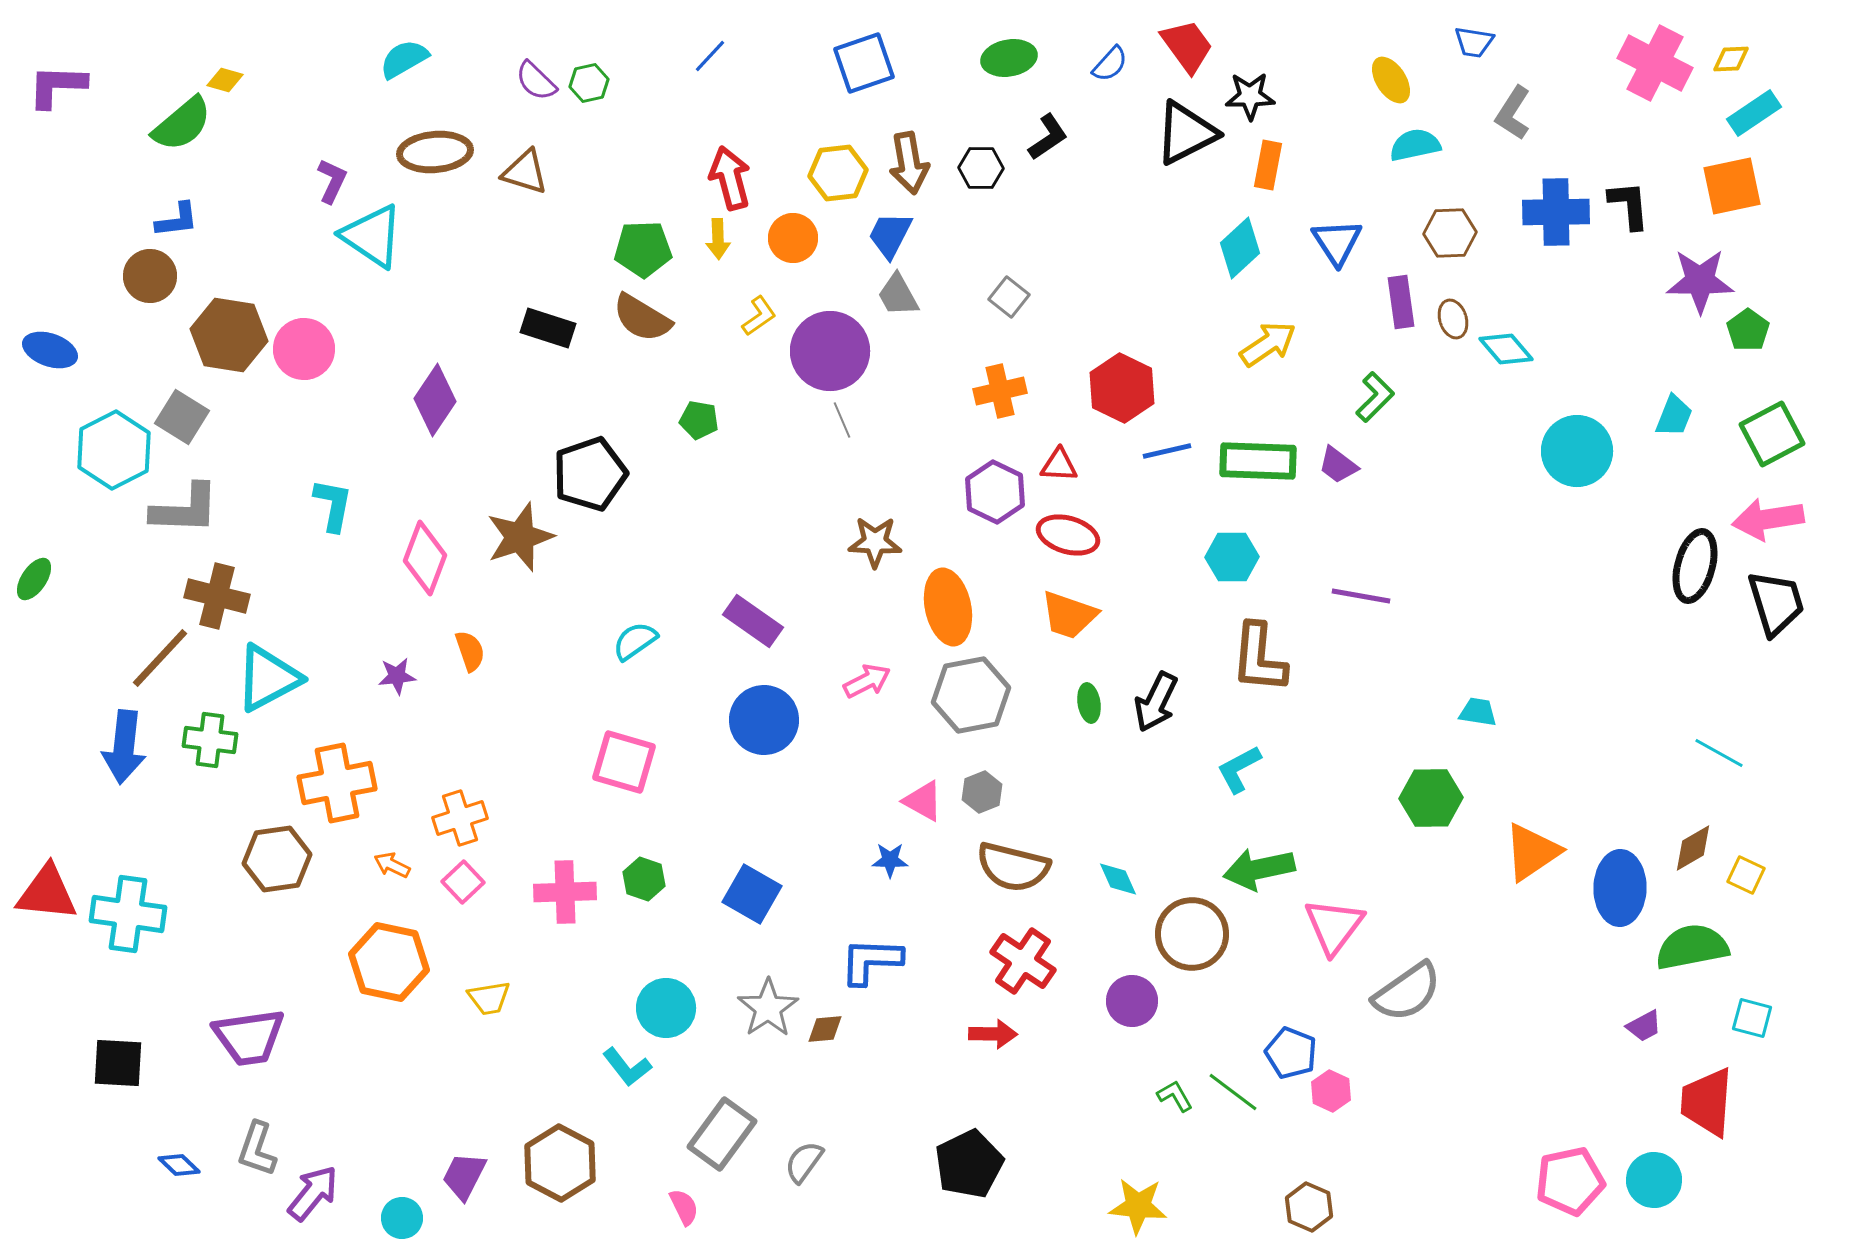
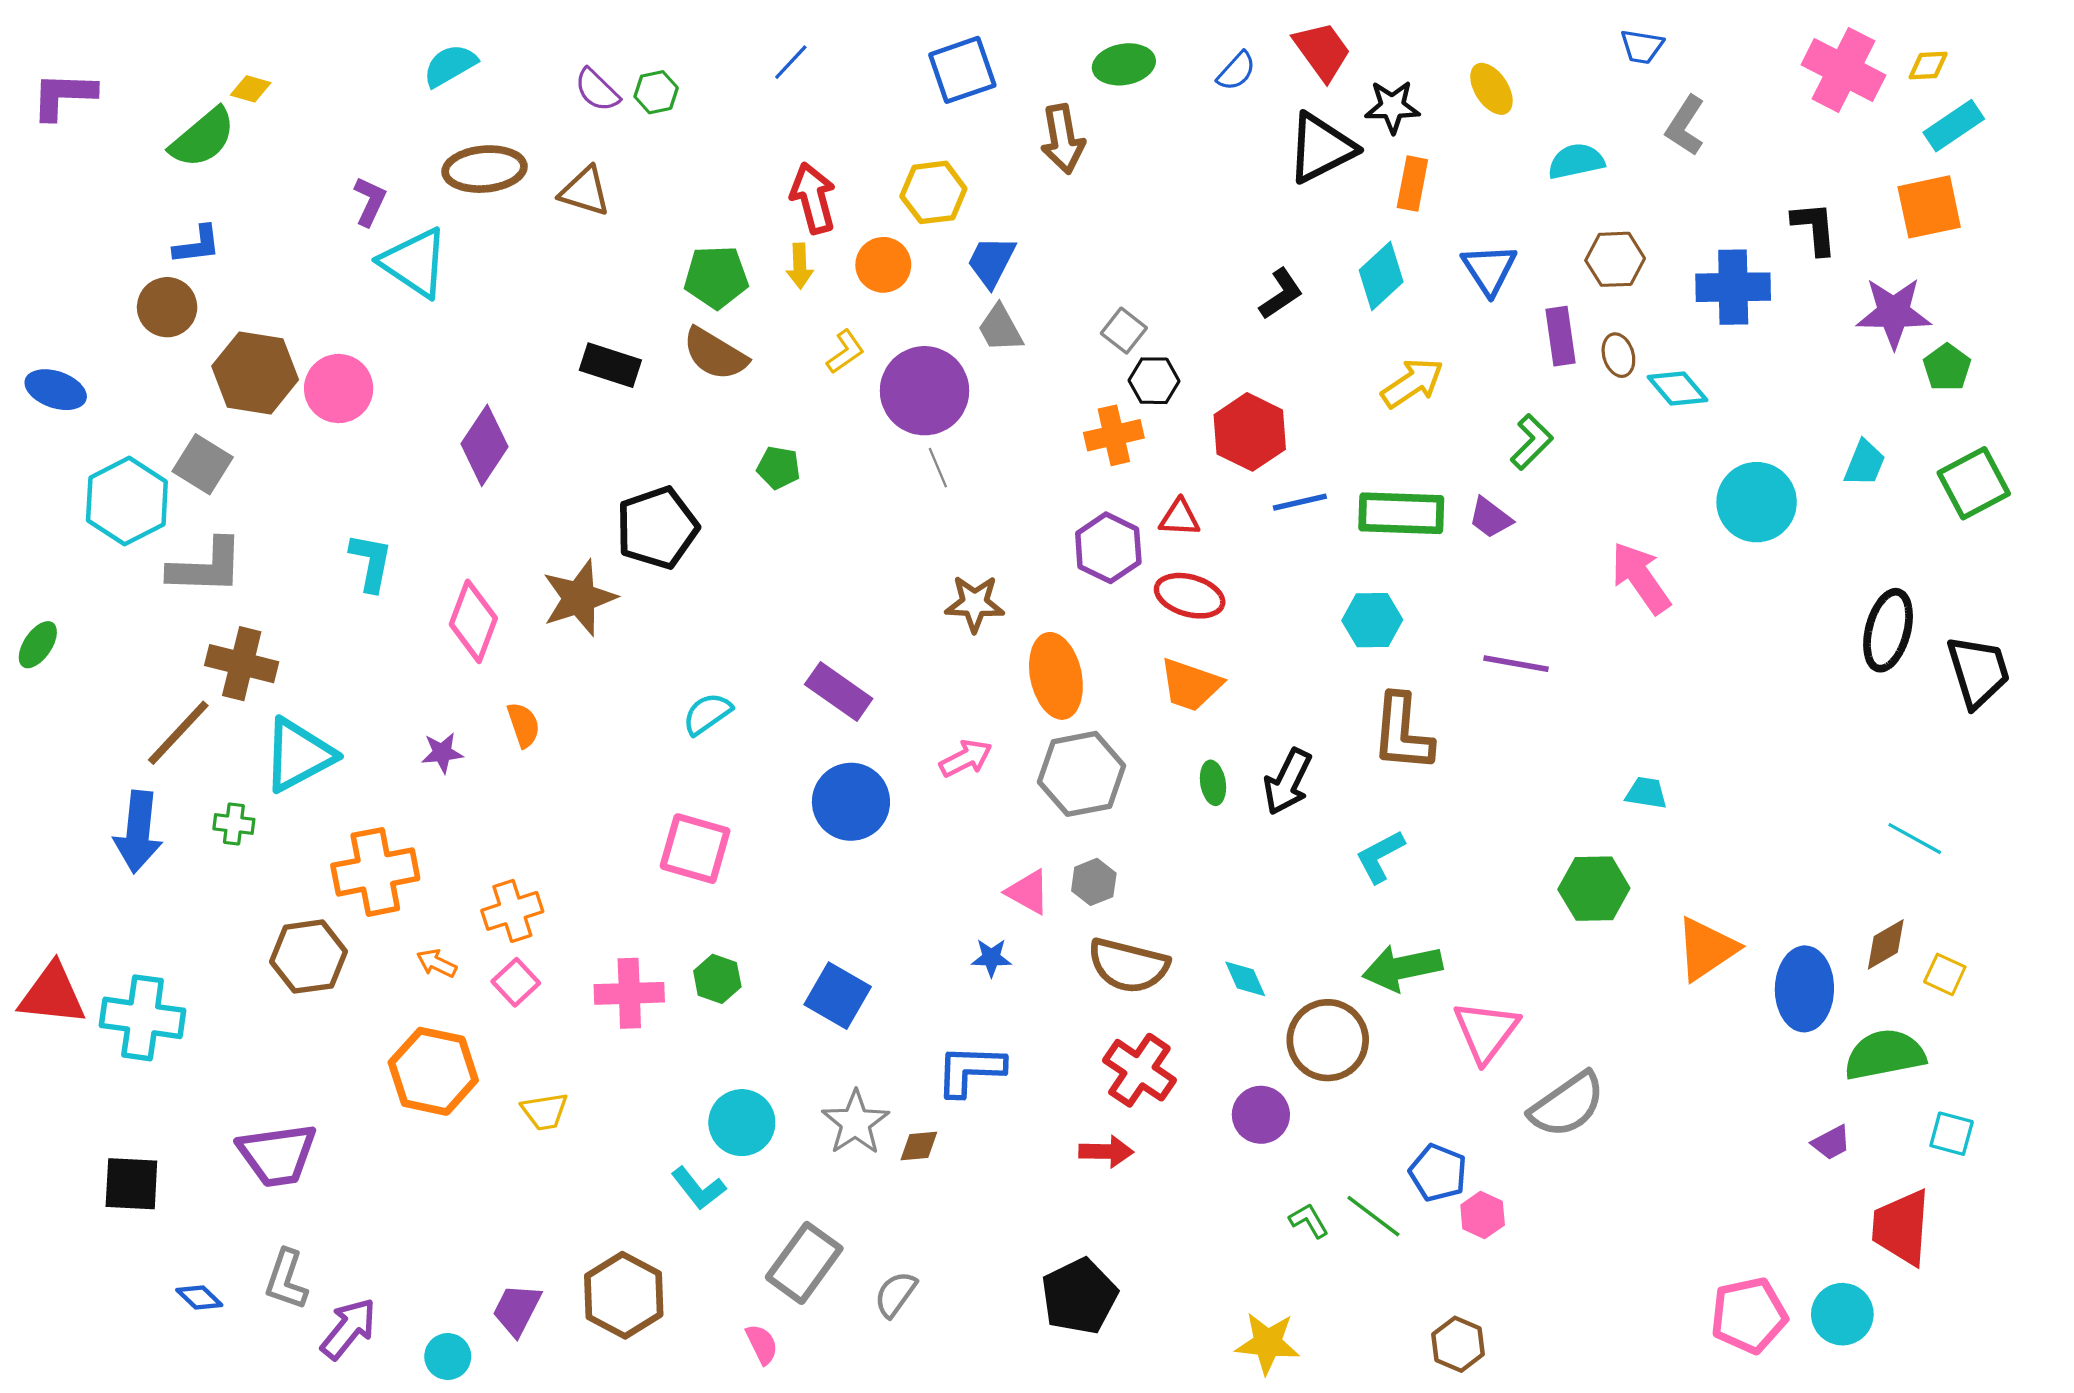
yellow ellipse: (1391, 80) -> (1491, 89), moved
black L-shape: (1048, 137) -> (1281, 294), moved
brown arrow: (909, 163) -> (1063, 139), moved
black hexagon: (981, 168) -> (1154, 381), moved
blue cross: (1556, 212) -> (1733, 287), moved
pink arrow: (1768, 519) -> (1641, 578), moved, turned 64
green cross: (210, 740) -> (234, 824), size x0.7

